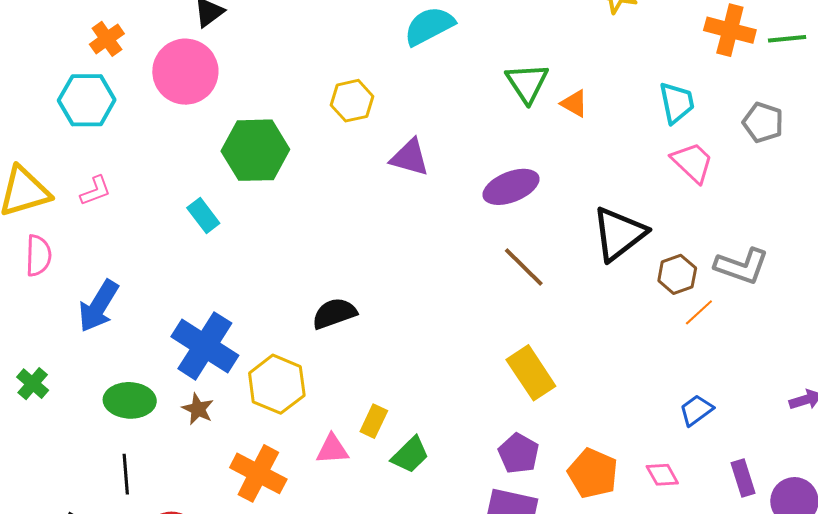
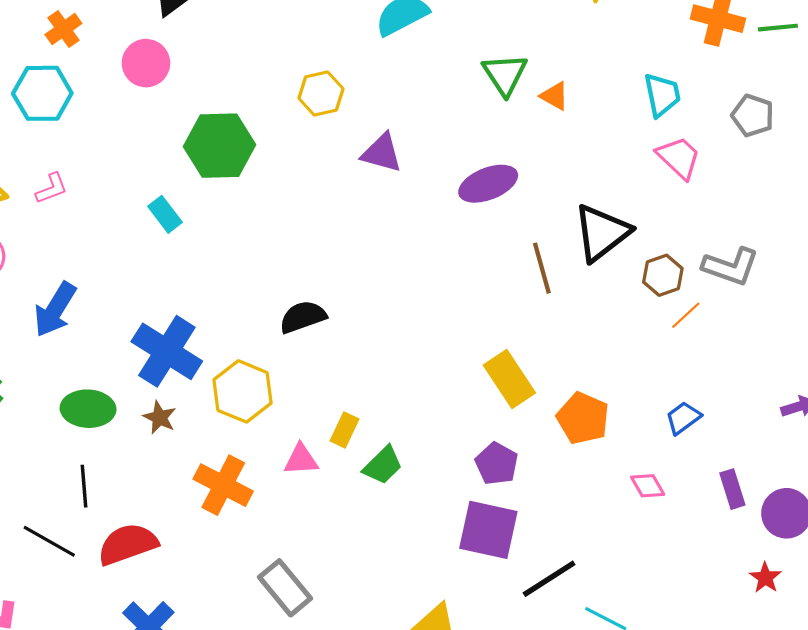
pink circle: (185, 72) -> (146, 63), size x0.7
brown line: (524, 267) -> (542, 268), moved, turned 30
orange pentagon: (593, 473) -> (583, 418), moved

